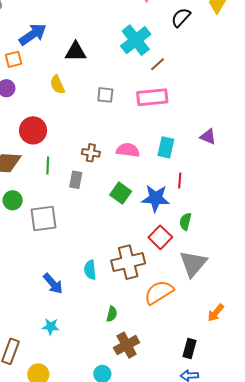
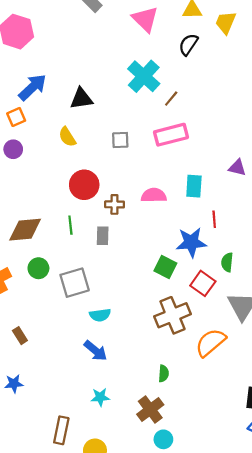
red circle: (33, 130) -> (84, 185), moved
green square: (121, 193) -> (165, 267), moved
cyan semicircle: (90, 270) -> (100, 315), moved, turned -84
brown cross: (127, 345) -> (150, 409), moved

